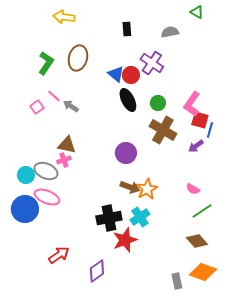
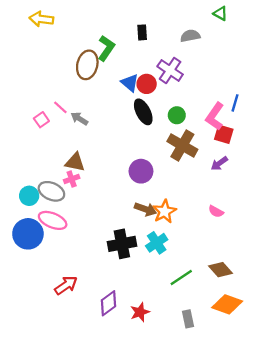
yellow arrow: (64, 17) -> (41, 19), moved
green L-shape: (46, 63) -> (106, 48), moved
blue line: (210, 130) -> (235, 103), moved
green line: (202, 211) -> (181, 277), moved
red star: (125, 240) -> (140, 312), moved, size x0.7
gray rectangle: (177, 281) -> (188, 319), moved

